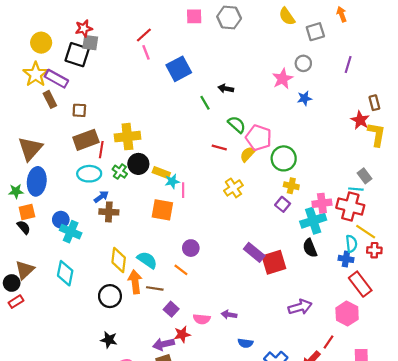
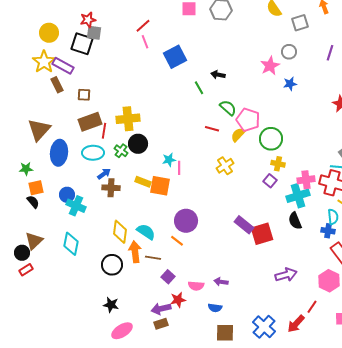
yellow rectangle: (161, 173) -> (143, 182), moved
blue ellipse: (37, 181) -> (59, 153), moved
purple circle: (191, 248) -> (186, 221), size x1.5
blue semicircle: (245, 343) -> (215, 308), moved

